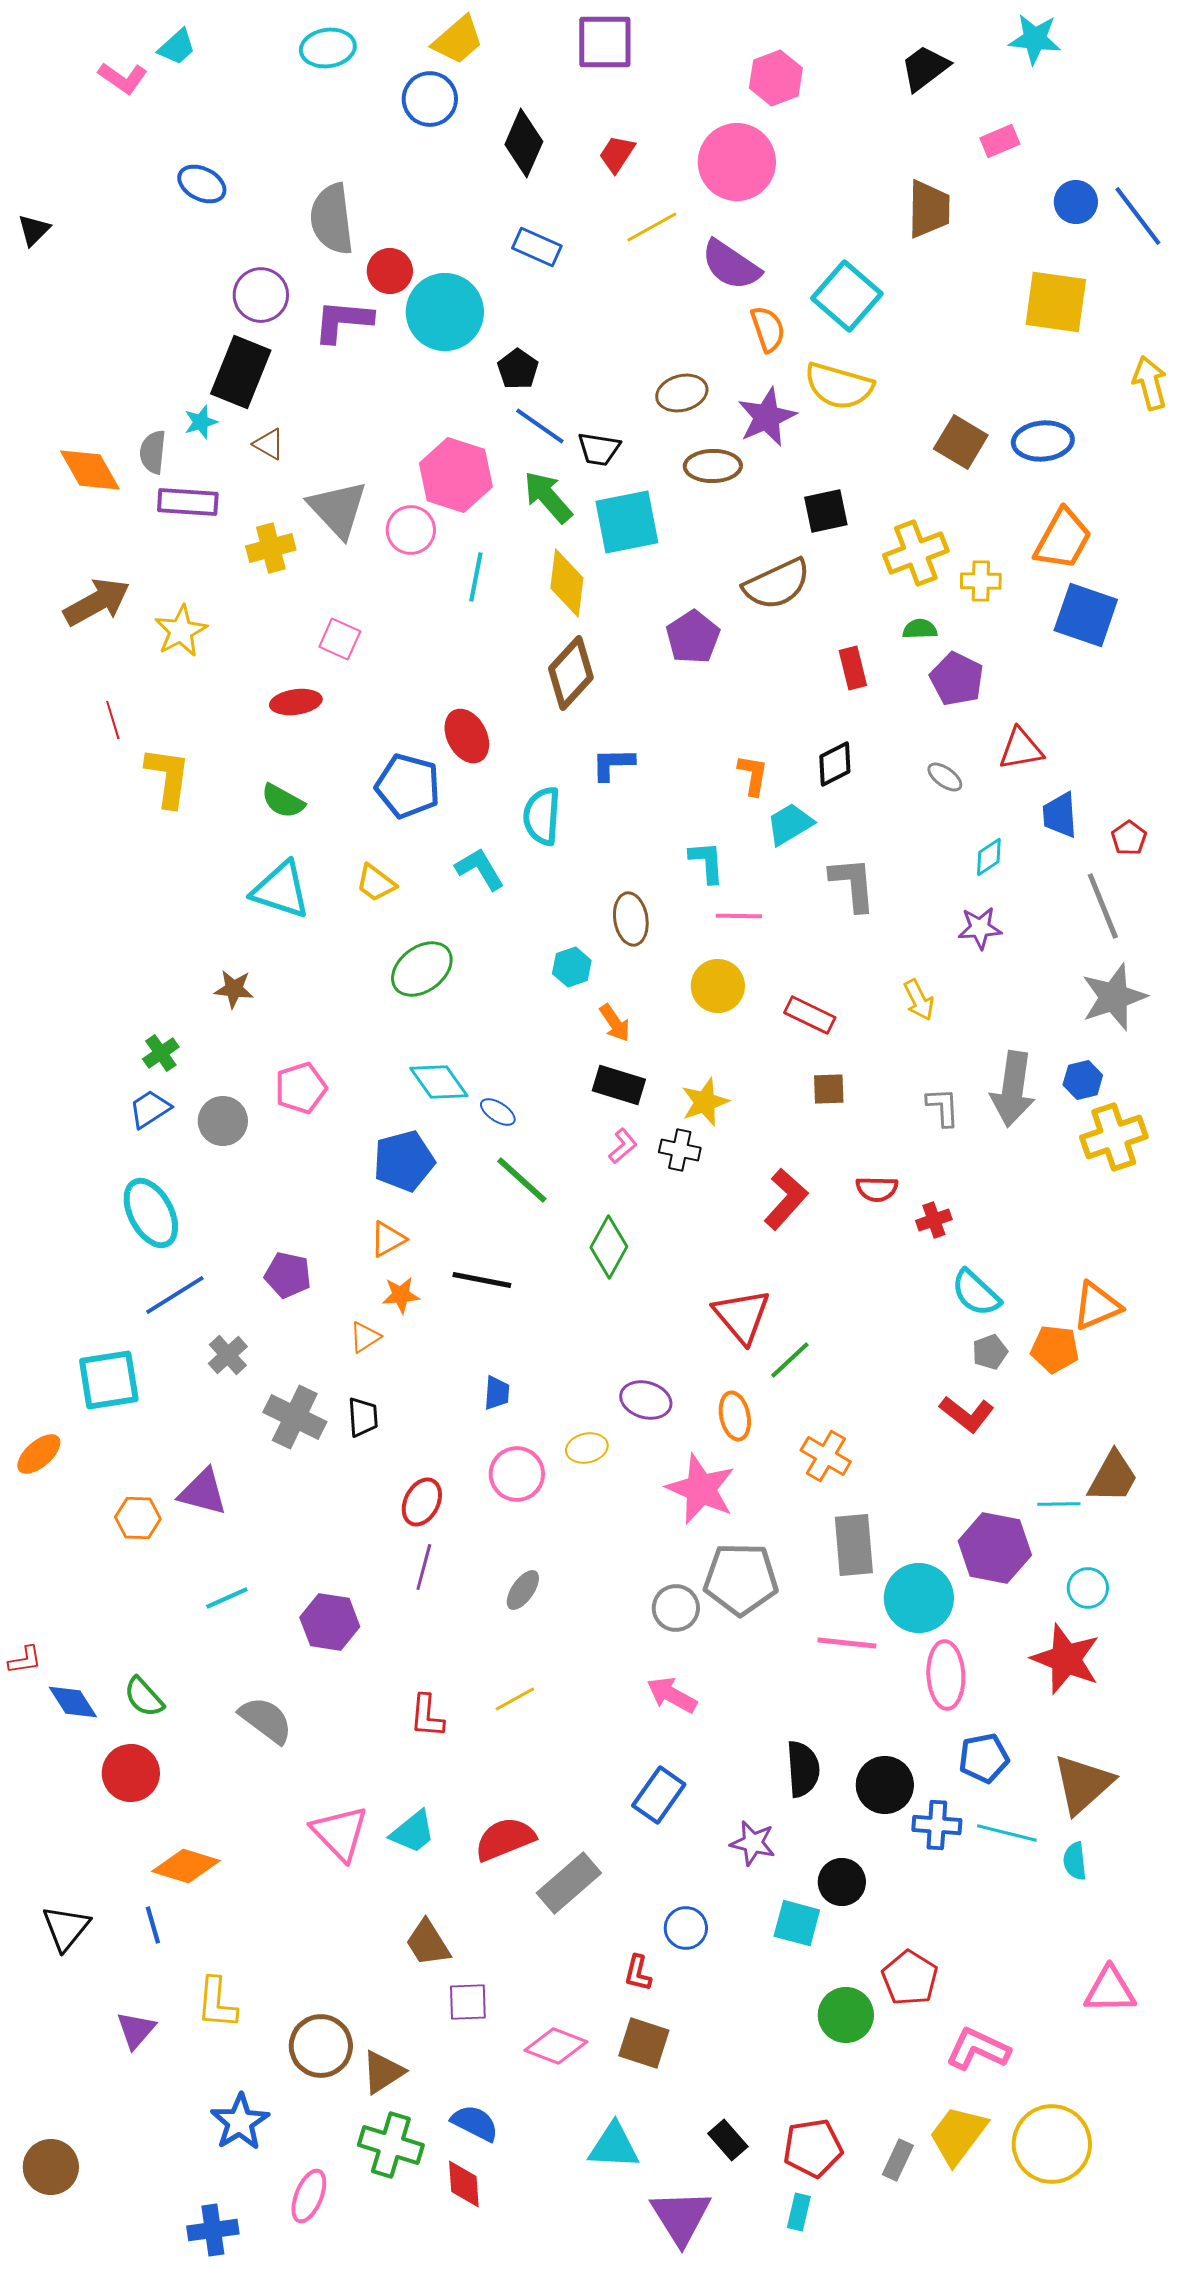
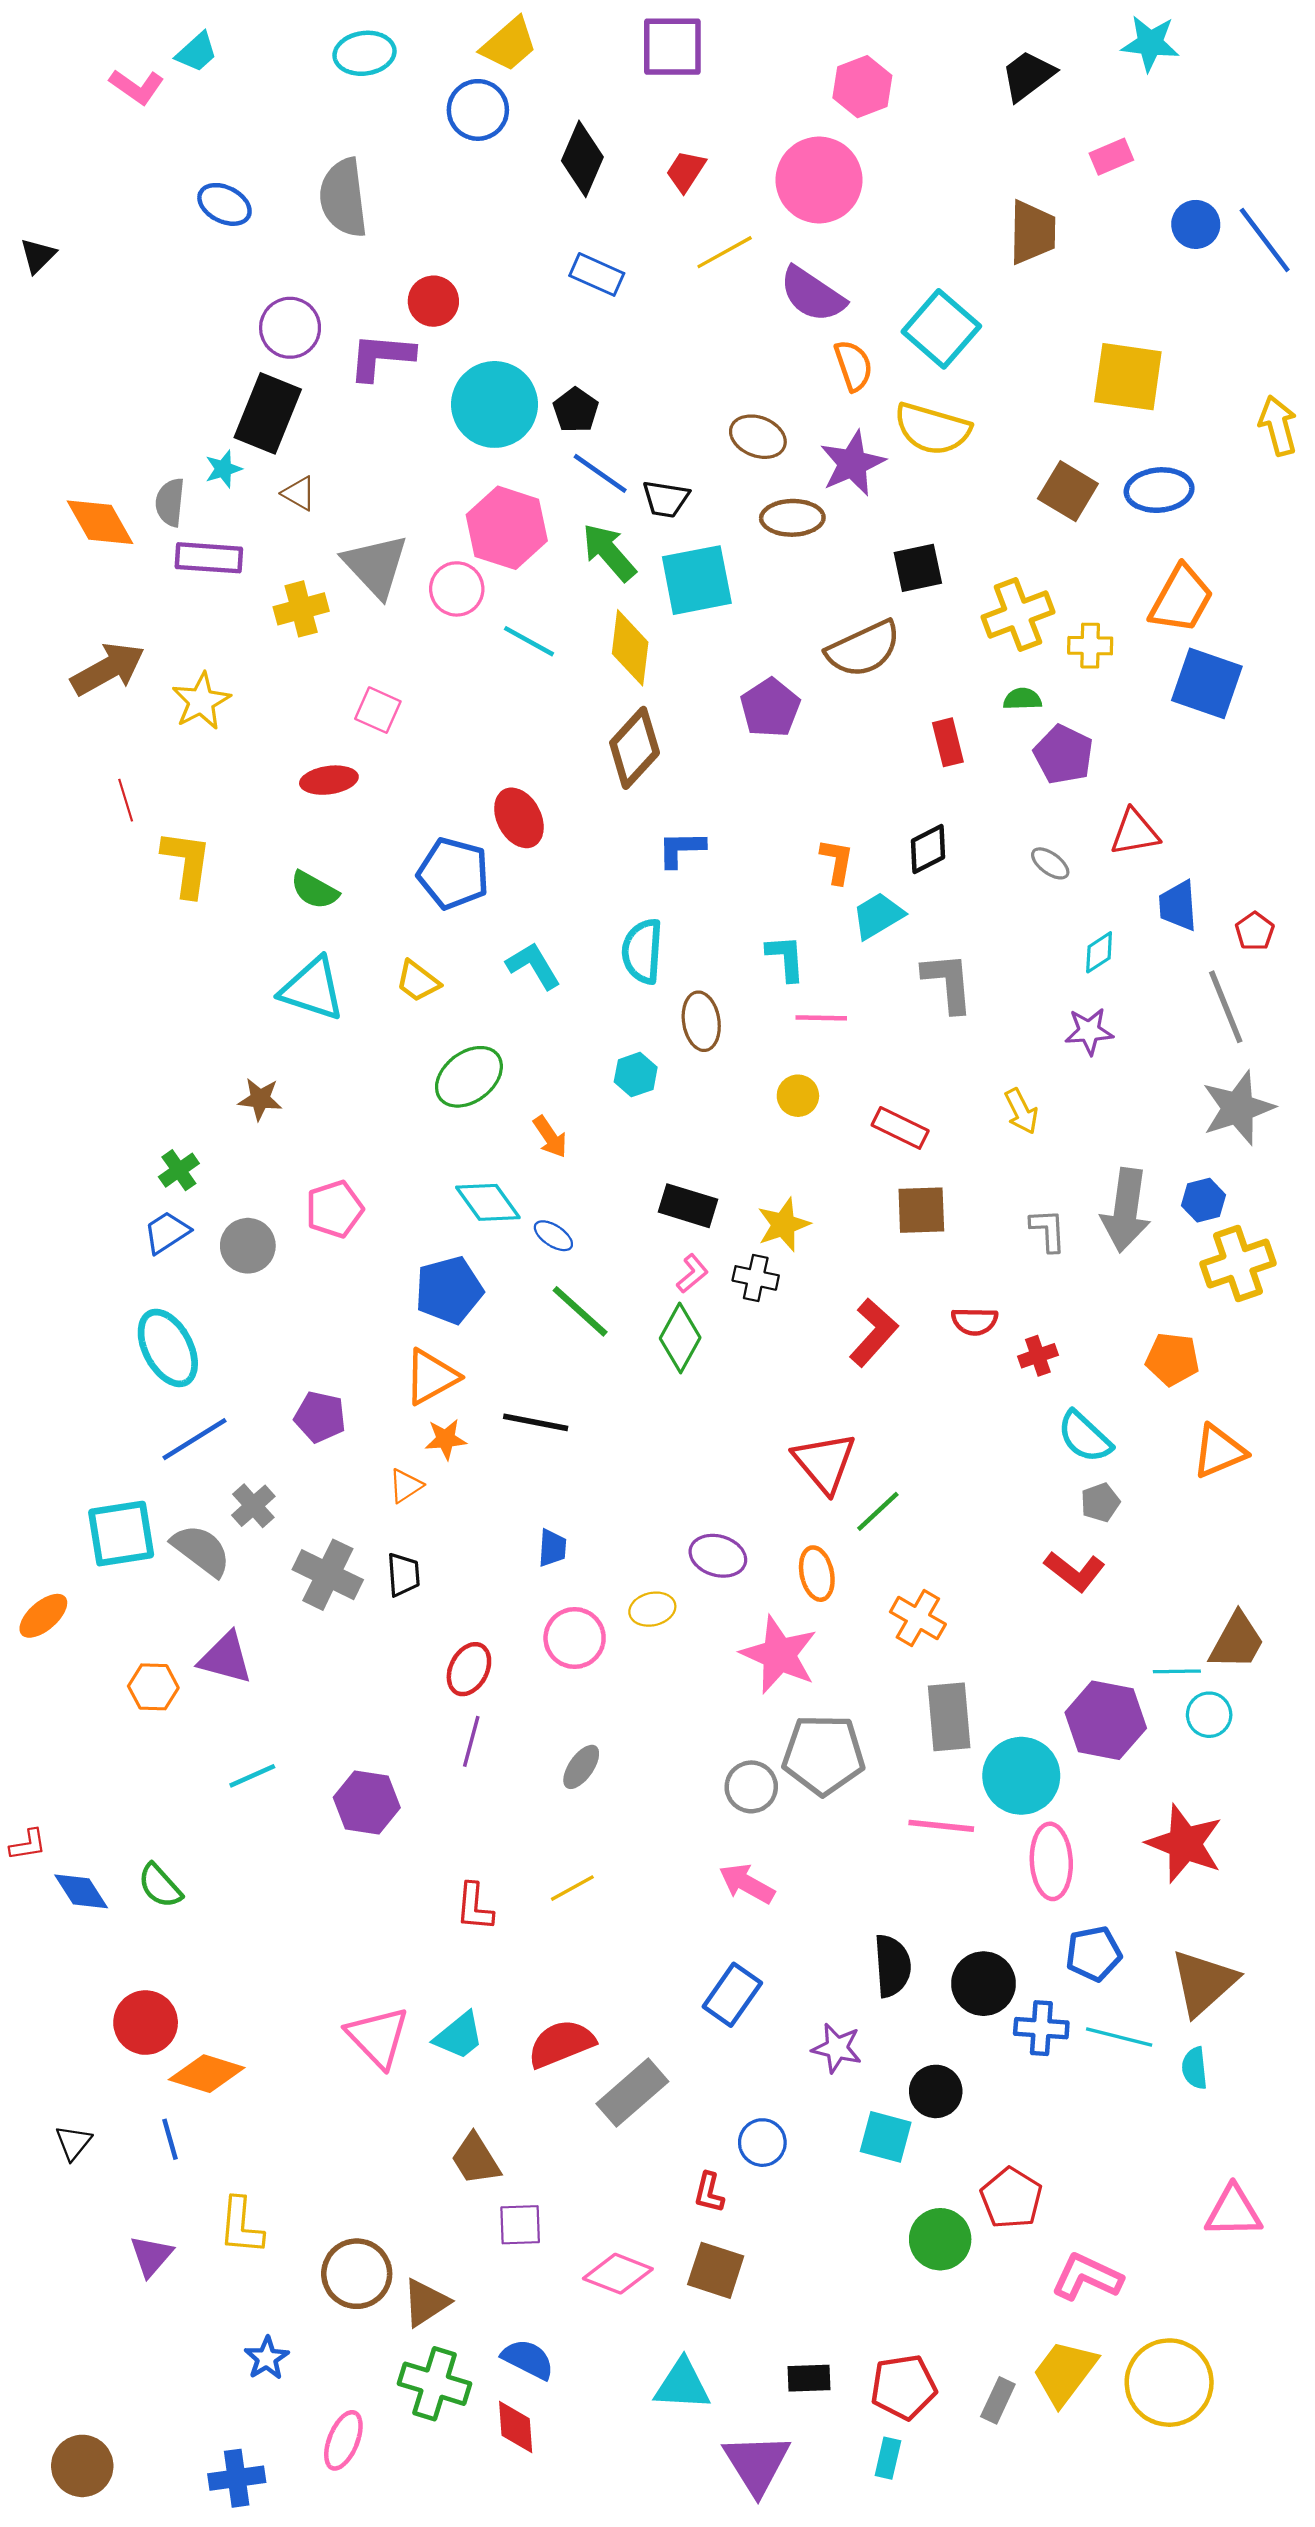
gray semicircle: (332, 219) -> (343, 198), moved
yellow square: (1056, 302) -> (1128, 377), moved
cyan circle: (445, 312) -> (495, 404), moved
brown ellipse: (682, 393) -> (758, 437), turned 36
cyan line: (476, 577) -> (529, 641), turned -72
cyan semicircle: (542, 816) -> (642, 951), moved
yellow circle: (718, 986) -> (798, 1096), size x0.7
orange arrow: (615, 1023) -> (550, 1137), moved
brown square: (829, 1089) -> (921, 1210), size x1.4
orange triangle: (388, 1239) -> (431, 1377), size x1.4
green diamond: (609, 1247) -> (680, 1338), moved
orange pentagon: (1055, 1349) -> (1172, 1359), moved
cyan circle: (1088, 1588) -> (1209, 1715), moved
gray semicircle: (266, 1720) -> (201, 1550), moved
red circle: (131, 1773) -> (146, 2023), moved
black triangle: (66, 1928) -> (73, 2143), size x0.7
blue star: (240, 2122) -> (267, 2358), size x0.7
black rectangle: (728, 2140) -> (809, 2378), turned -51
brown circle: (51, 2167) -> (82, 2466), moved

